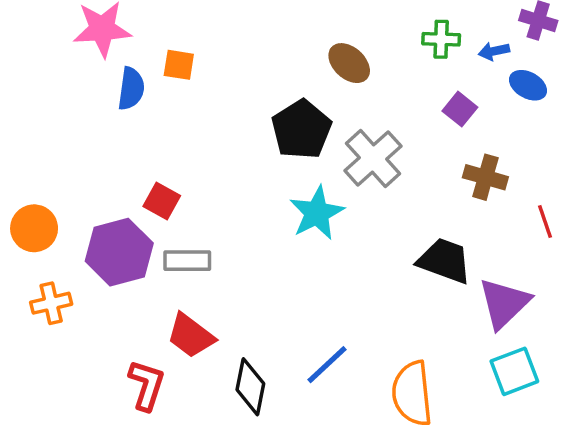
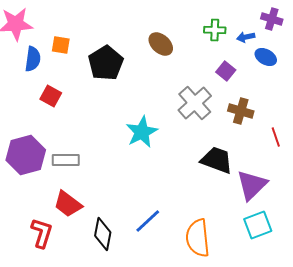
black pentagon: (301, 130) -> (106, 63), moved
gray cross: (373, 158) -> (195, 103), moved
red square: (162, 201) -> (51, 96), moved

